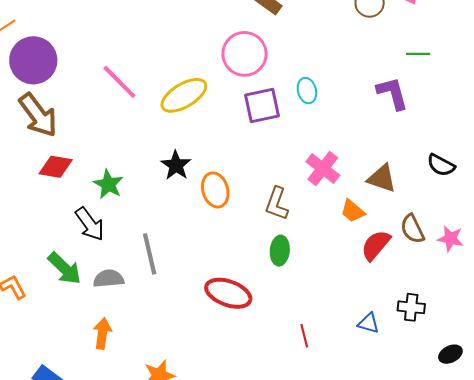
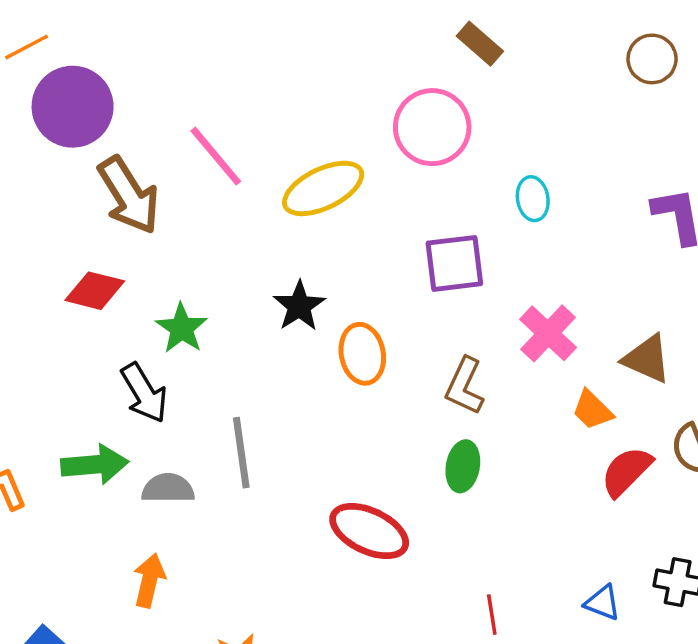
purple square: (262, 106) -> (454, 263), moved
brown arrow: (38, 115) -> (129, 195), moved
green arrow: (65, 268) -> (95, 465), turned -54

